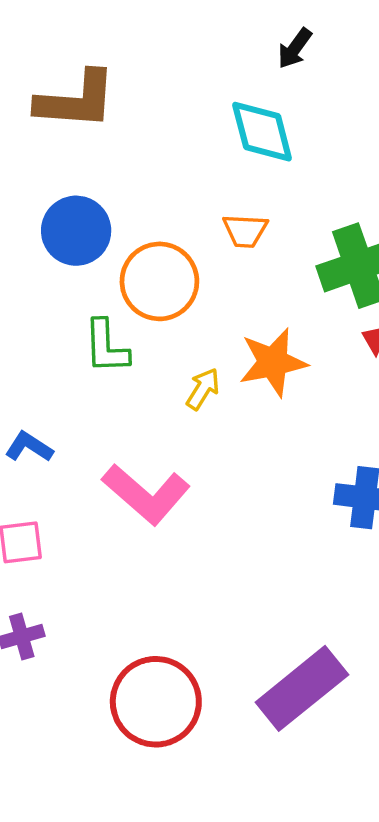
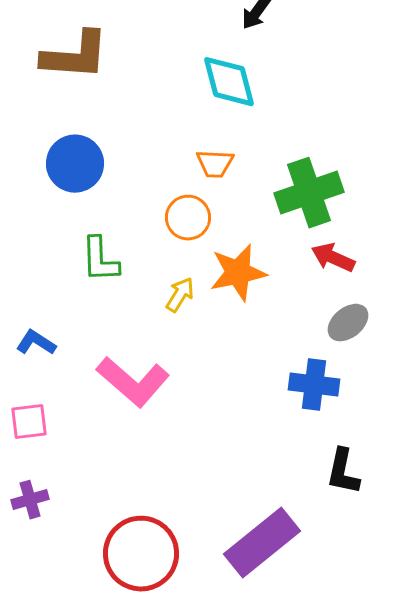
orange circle: (159, 281) -> (188, 218), moved, size x0.7

